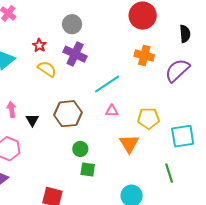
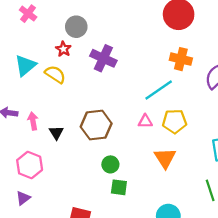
gray circle: (72, 24) -> (76, 27), moved
yellow semicircle: (47, 69) -> (55, 74), moved
cyan line: (107, 84) -> (159, 90), moved
yellow pentagon: (148, 118) -> (174, 121), moved

